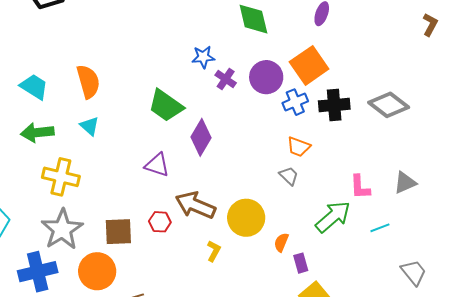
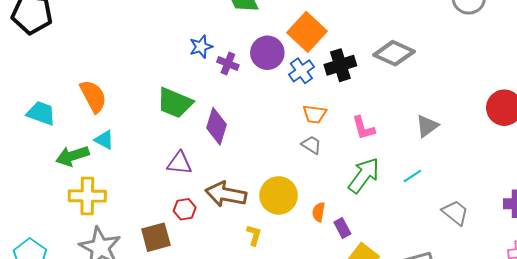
green arrow: (37, 133) -> (72, 156), moved
pink L-shape: (360, 187) -> (363, 128), moved
red hexagon: (160, 222) -> (185, 209), moved

